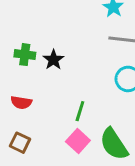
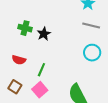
green line: (80, 111) -> (41, 70), moved
pink square: (78, 141) -> (40, 90), moved

